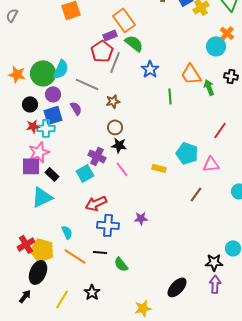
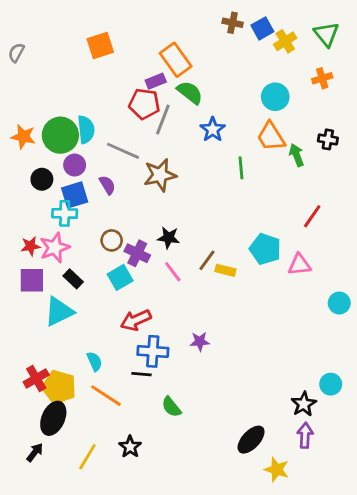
orange cross: (227, 33) -> (322, 78), turned 32
cyan circle: (216, 46) -> (275, 97), moved
red pentagon: (102, 51) -> (144, 104), turned -30
cyan semicircle: (61, 69) -> (86, 129), turned -30
brown star: (113, 101) -> (160, 175), size x1.6
red star: (33, 126) -> (31, 246), moved
brown circle: (115, 127) -> (112, 240), moved
purple square: (31, 166) -> (32, 280), moved
brown line: (196, 194) -> (207, 260), moved
black line: (100, 252) -> (141, 374), moved
black star: (214, 262) -> (304, 404), turned -30
yellow star: (143, 308) -> (277, 469), moved, turned 30

